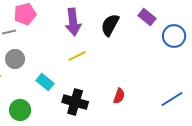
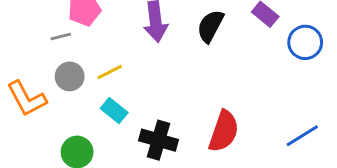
yellow line: (77, 56) -> (110, 72), moved
red semicircle: (119, 96) -> (224, 131), size x1.8

